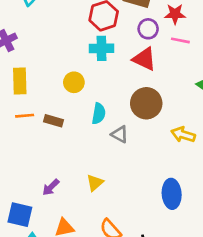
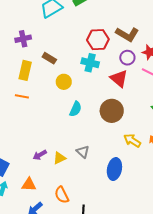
brown rectangle: (54, 121) -> (49, 58), moved
gray triangle: (120, 134) -> (83, 152), moved
purple arrow: (51, 187) -> (40, 155), moved
blue ellipse: (172, 194) -> (114, 169), moved

